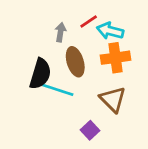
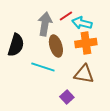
gray arrow: (60, 32) -> (45, 24), size x1.6
black semicircle: (40, 74) -> (16, 45), moved
brown triangle: (113, 99) -> (84, 74), turned -35

